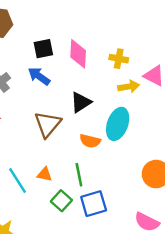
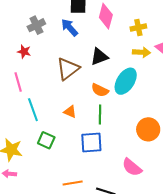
yellow cross: (119, 59) -> (138, 28), turned -35
orange triangle: (44, 174) -> (70, 112), moved
green line: (79, 175) -> (100, 114), moved
green square: (61, 201) -> (46, 140), moved, turned -30

